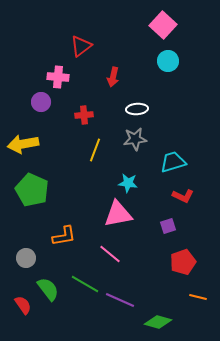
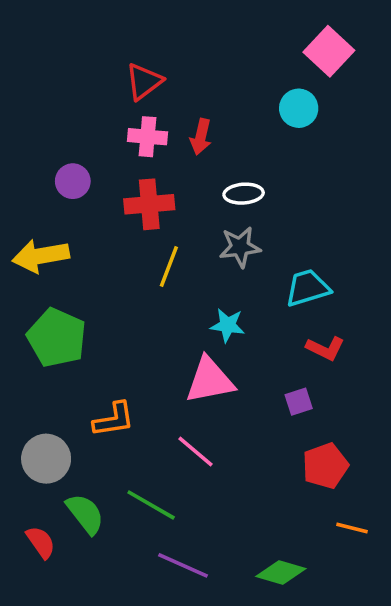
pink square: (163, 25) -> (329, 51), moved
pink cross: (58, 77) -> (147, 137), moved
red cross: (84, 115) -> (149, 204), size x1.5
gray circle: (26, 258) -> (46, 459), size x1.4
purple line: (120, 300) -> (183, 565), moved

